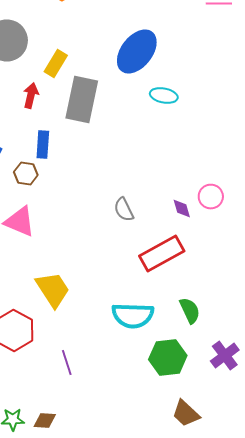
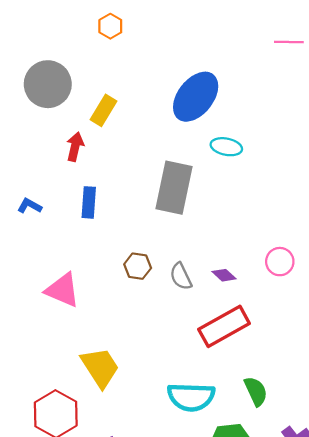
gray rectangle: (82, 100) -> (174, 188), moved
brown hexagon: (26, 174) -> (138, 266), moved
purple diamond: (182, 208) -> (224, 275), moved, turned -30

